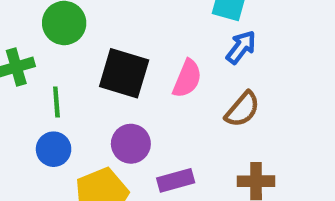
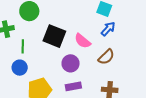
pink semicircle: (187, 79) -> (83, 41), turned 102
purple circle: (131, 144) -> (71, 63), moved

